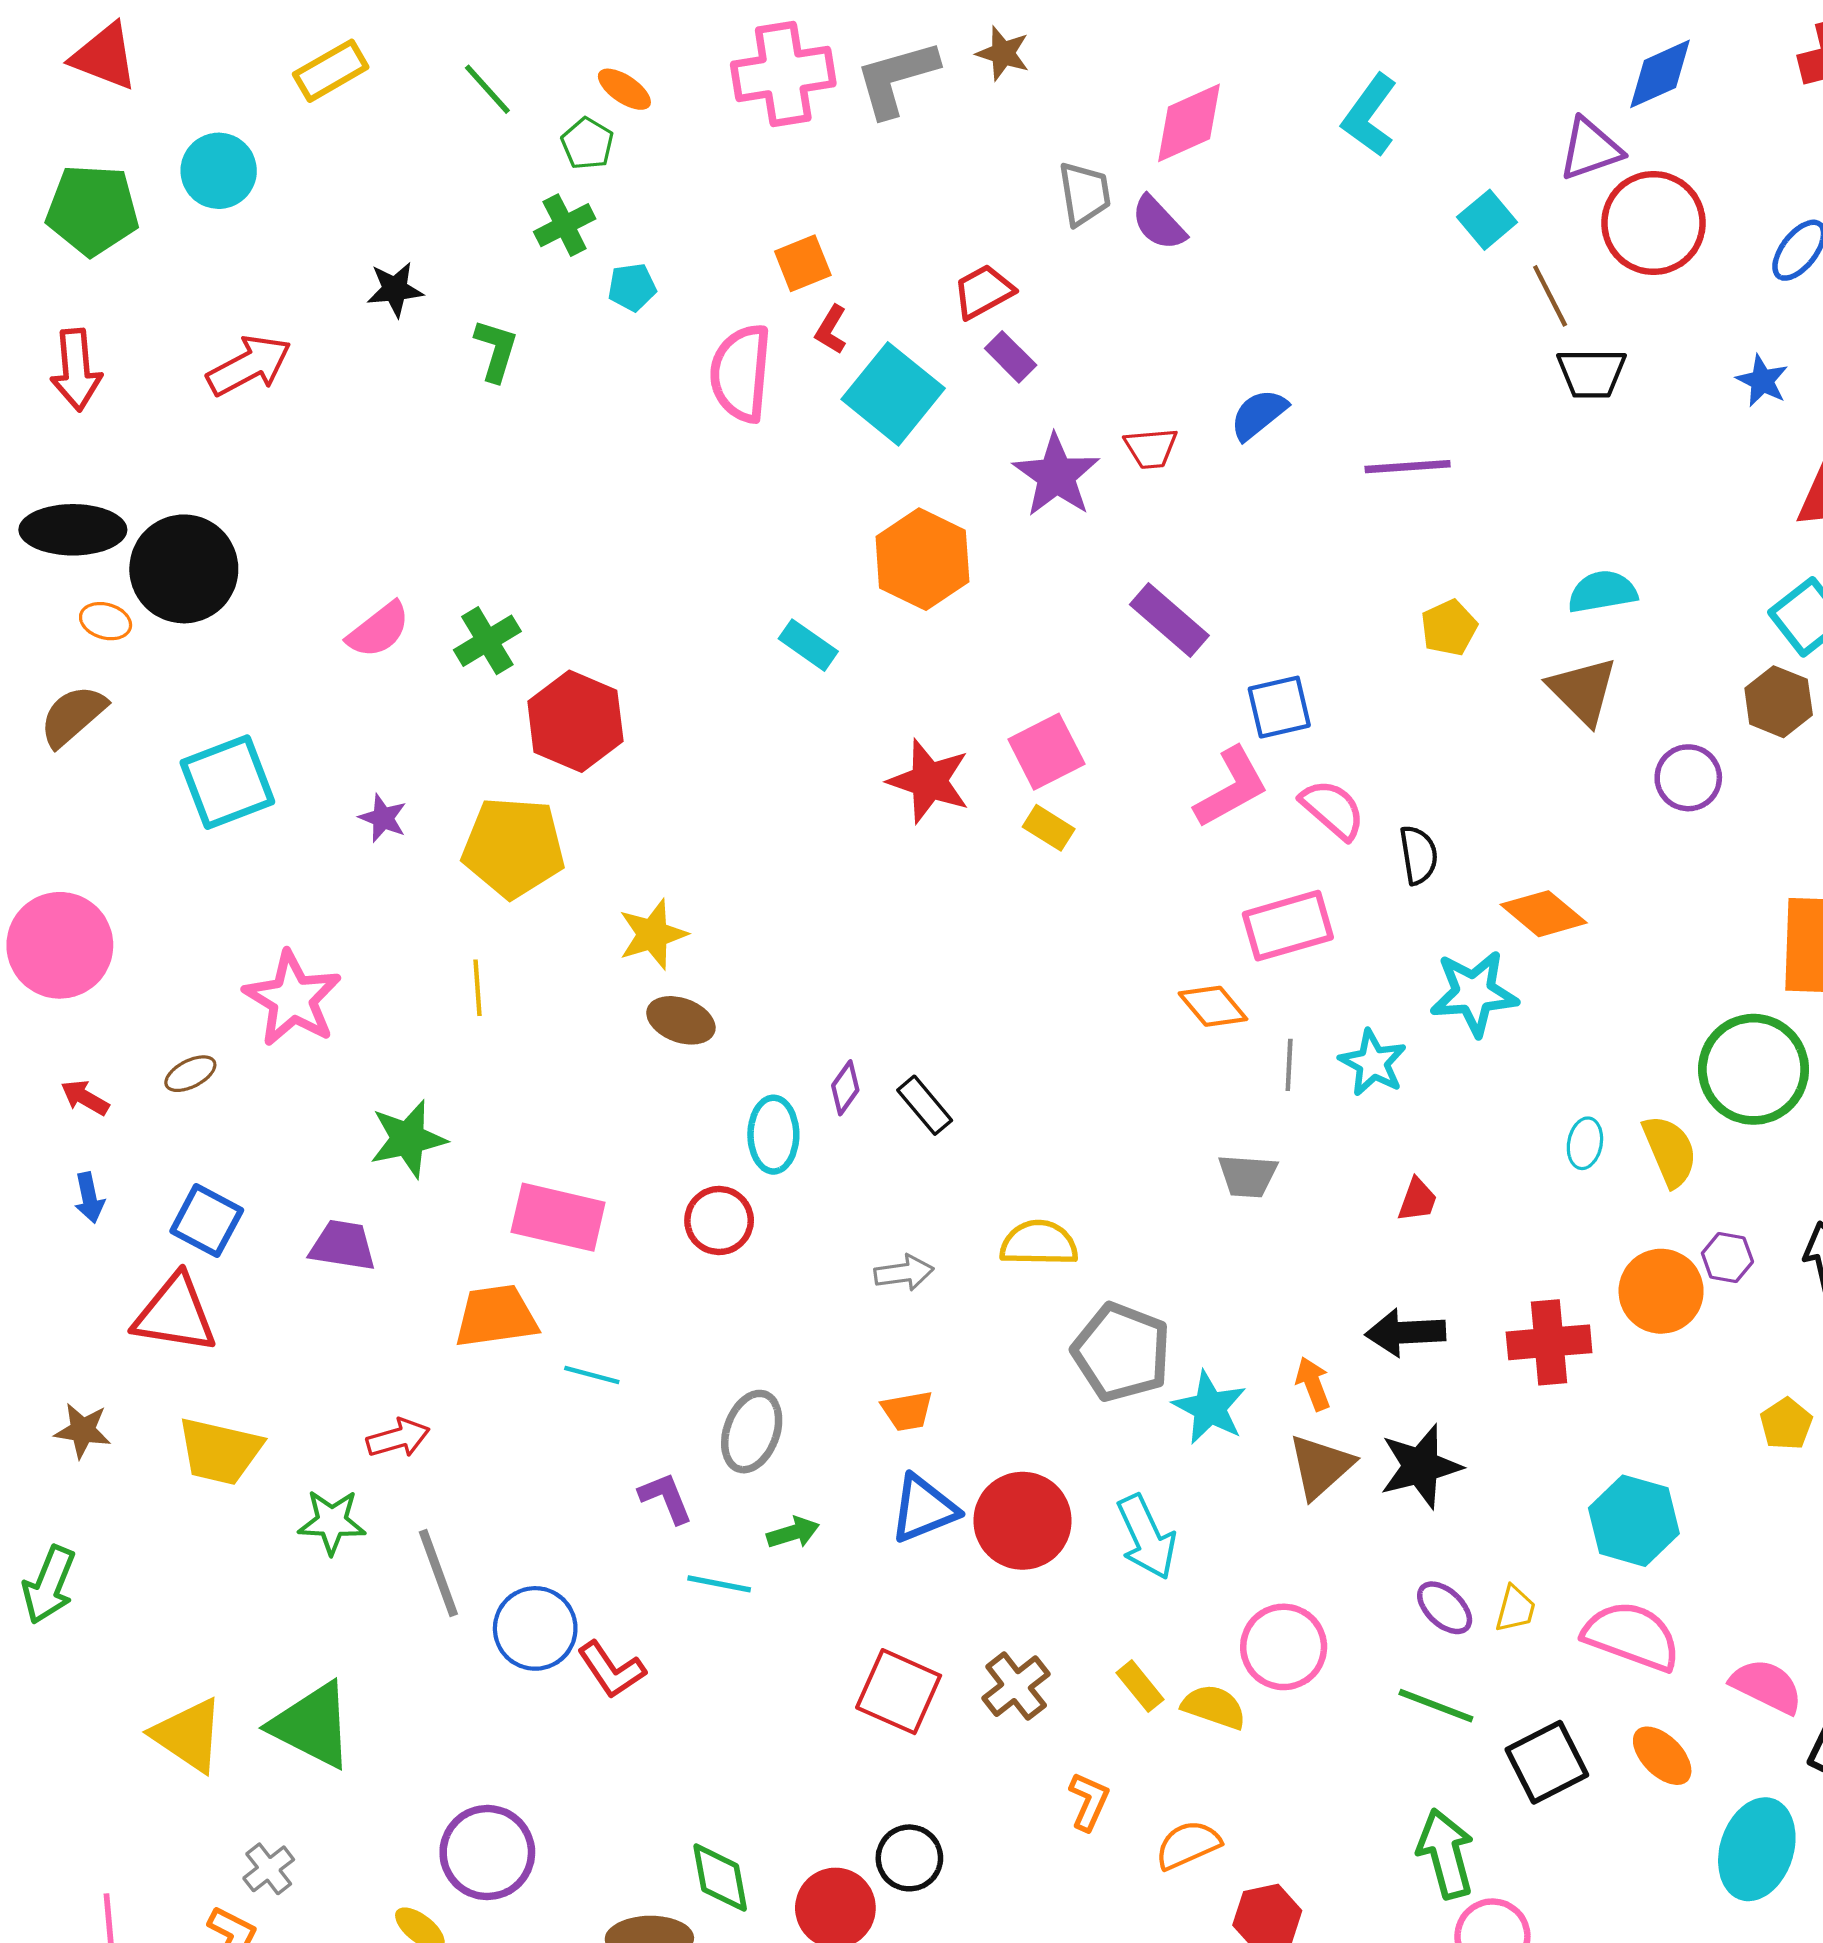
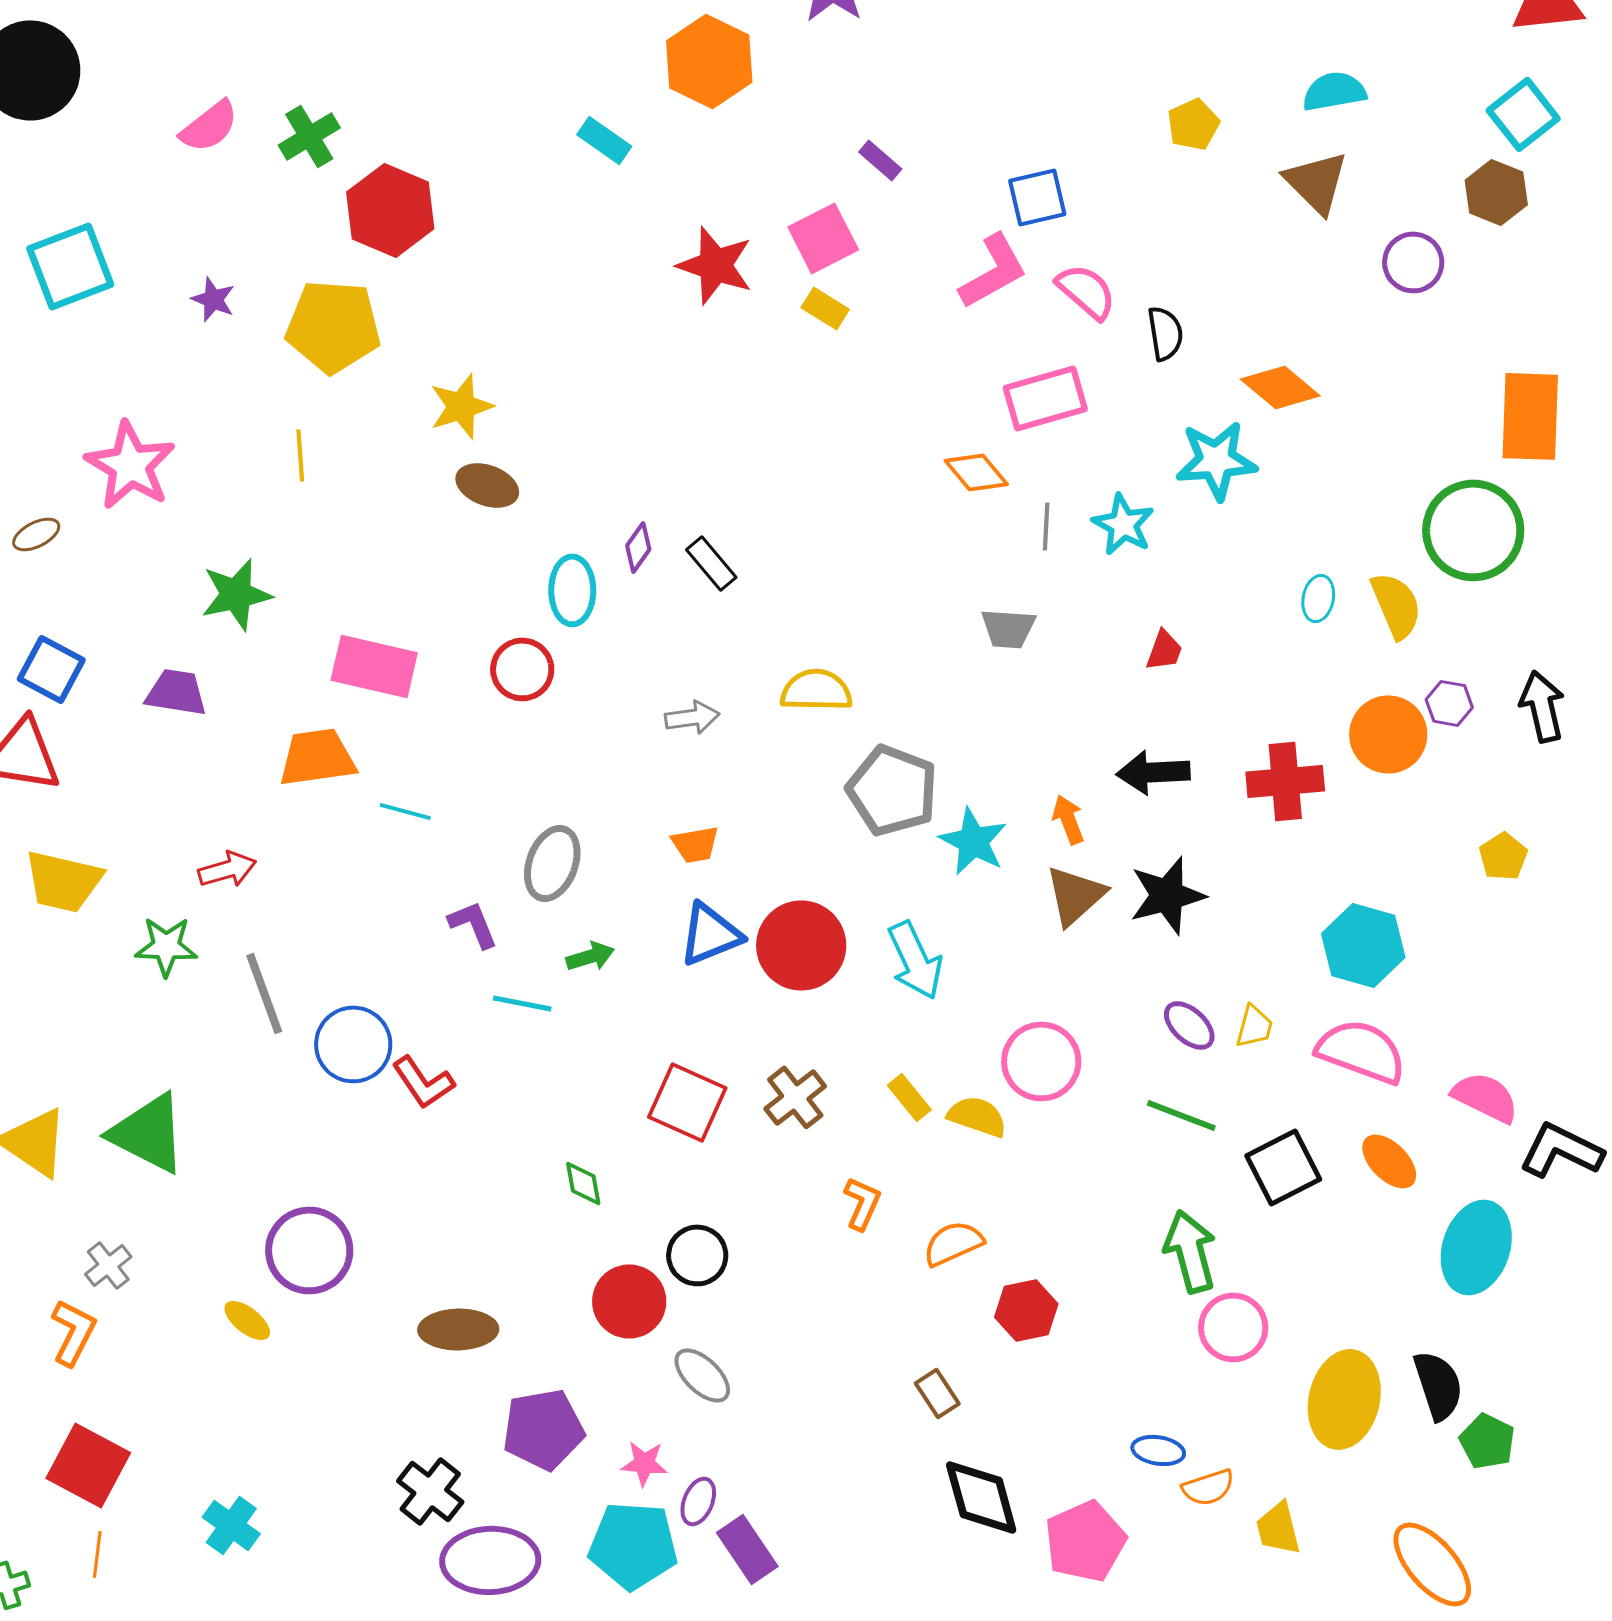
purple rectangle: (1169, 620) -> (880, 160), moved, size x0.6
green diamond: (720, 1878) -> (583, 1183), moved, size x0.7

